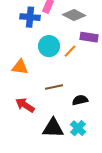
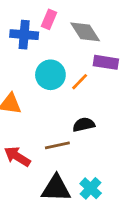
gray diamond: (74, 15) -> (85, 32), turned 30
brown line: (54, 87) -> (57, 145), moved
black semicircle: (80, 100) -> (84, 125), moved

